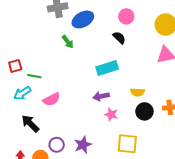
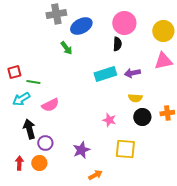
pink circle: (126, 16) -> (124, 23), size x1.5
black semicircle: (119, 38) -> (117, 44), turned 48
purple arrow: (101, 96) -> (132, 73), moved
black arrow: (30, 124) -> (29, 129), turned 30
purple circle: (57, 145) -> (45, 143), moved

